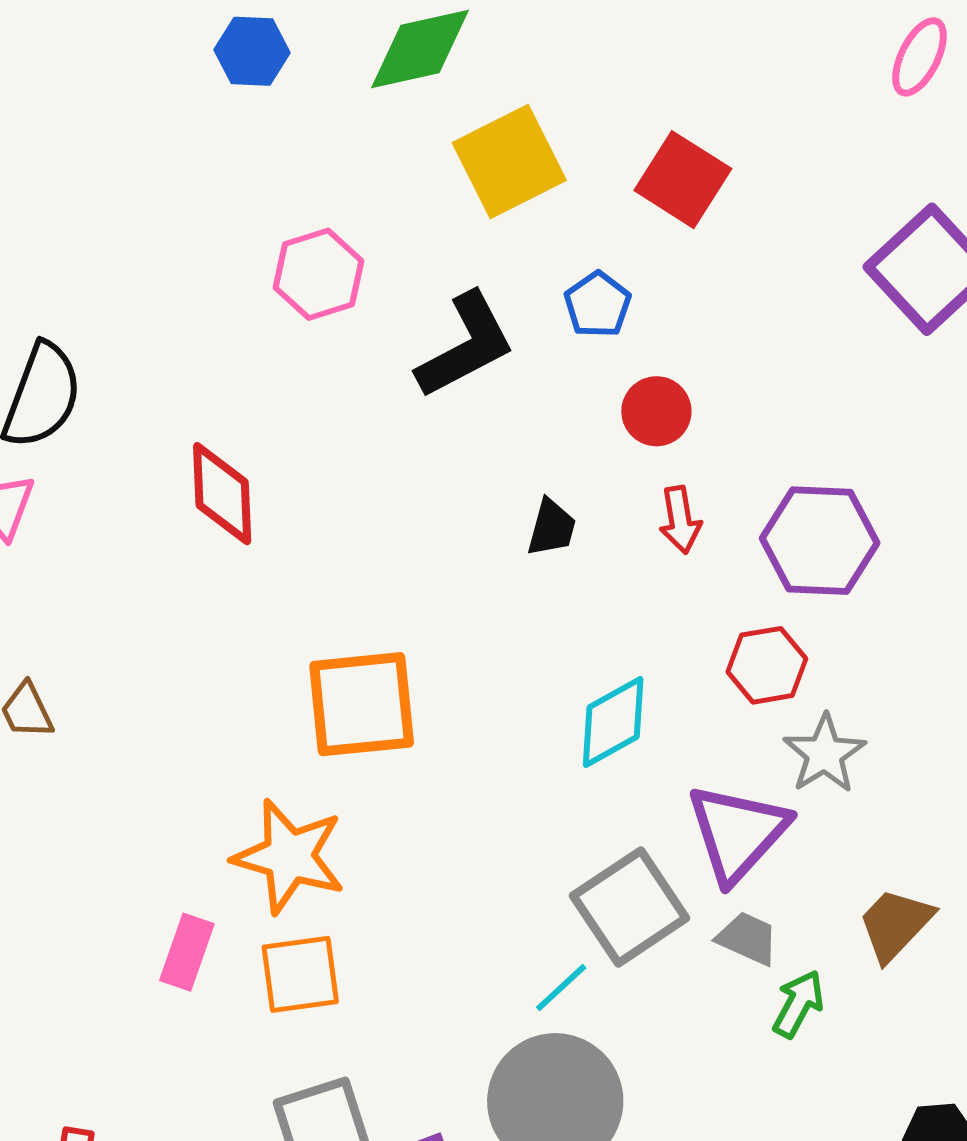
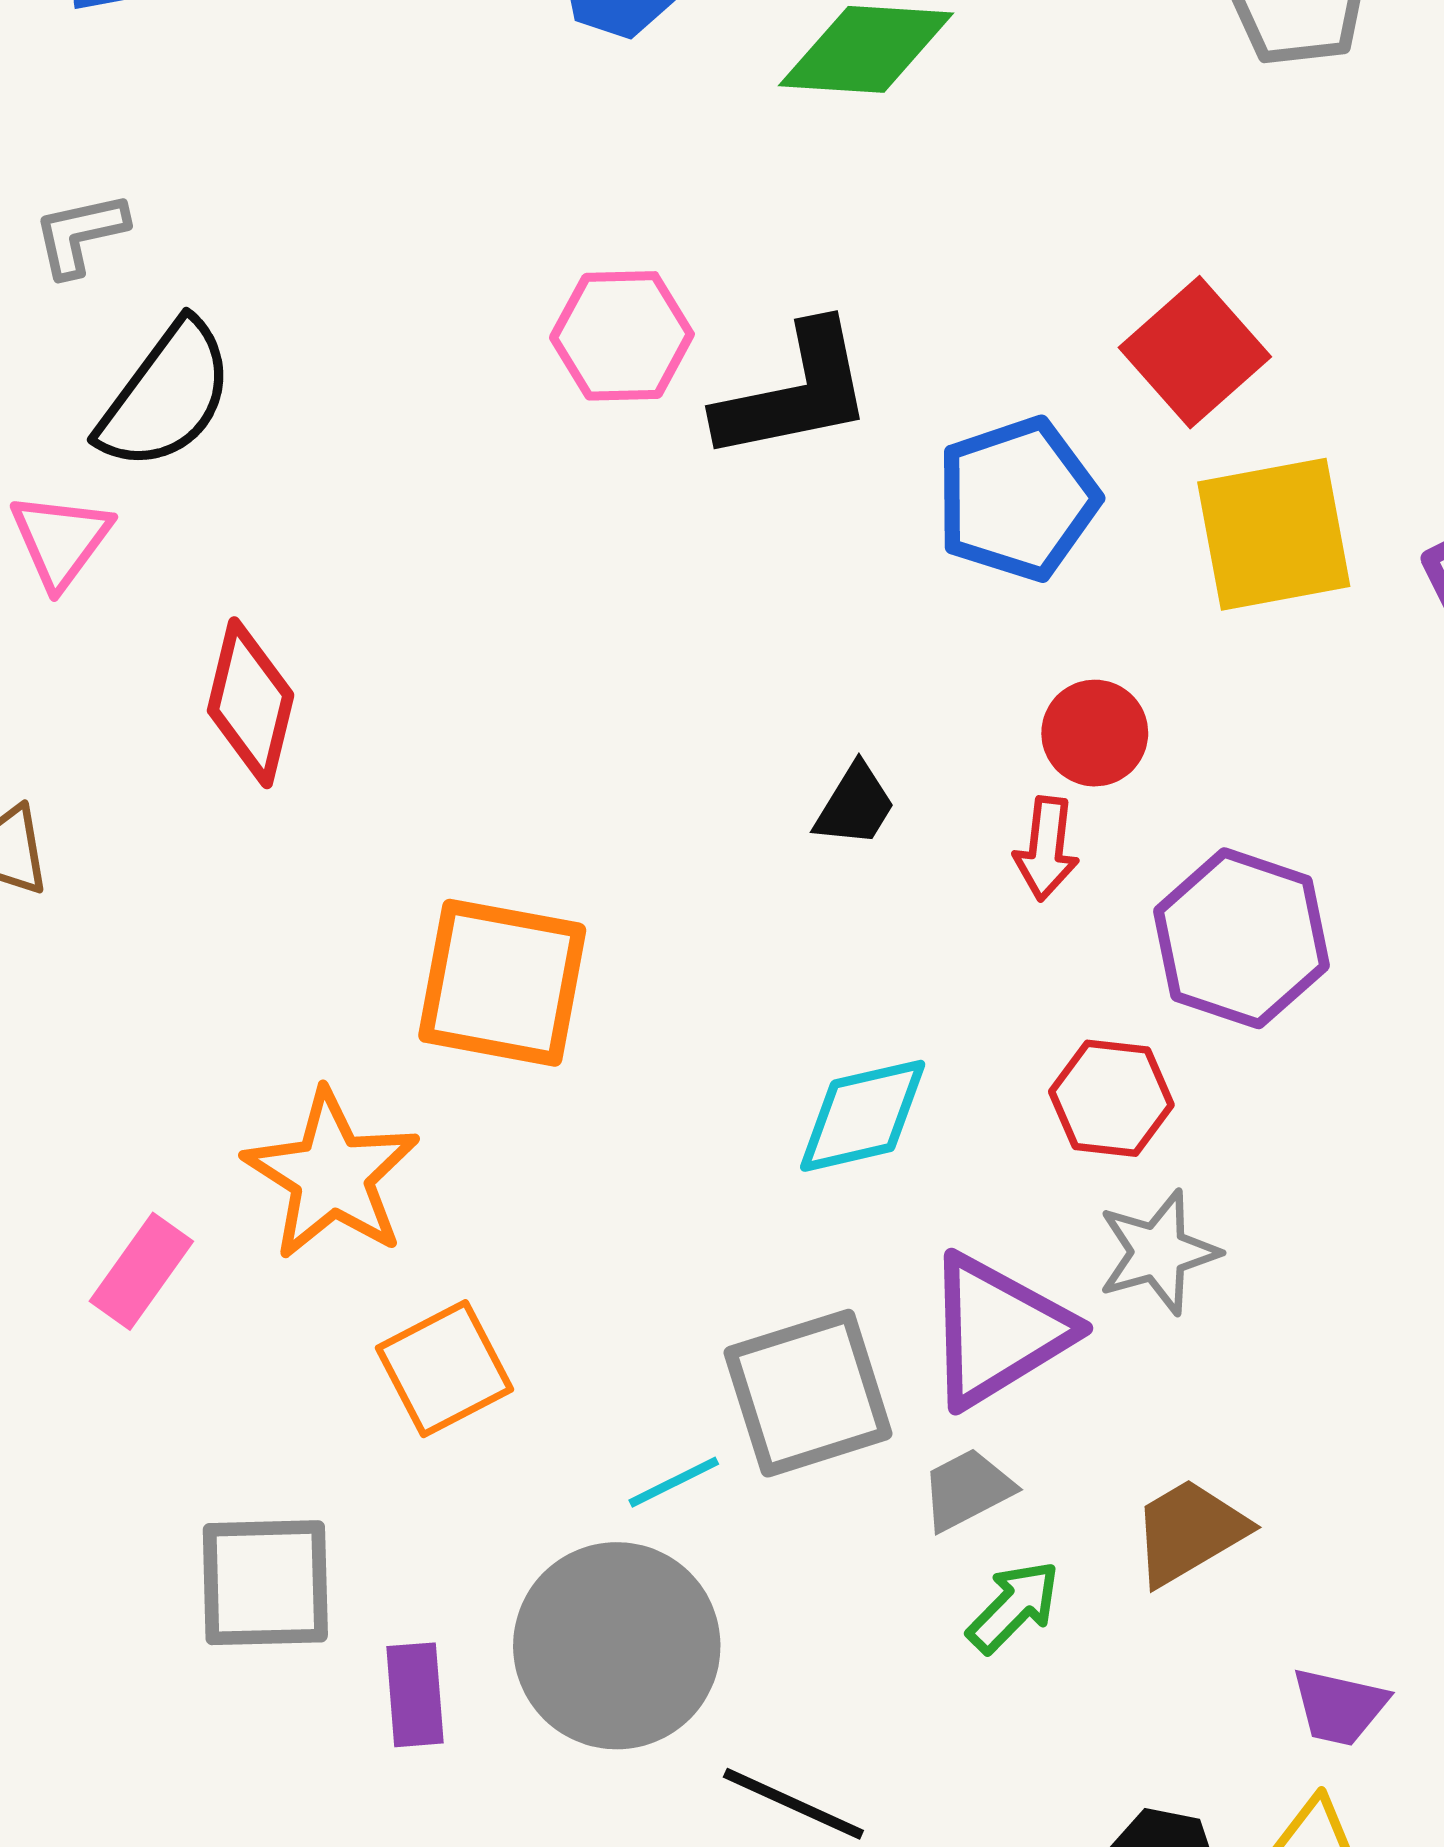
yellow square: (509, 162) -> (1274, 534), moved
blue pentagon: (598, 305) -> (1017, 499), size x1.6
black L-shape: (466, 345) -> (795, 392), moved
red circle: (656, 411) -> (1095, 733), moved
red diamond: (222, 494) -> (251, 703), moved
gray trapezoid: (748, 938) -> (967, 1489), turned -68
orange square: (300, 974) -> (444, 1369), moved, turned -36

